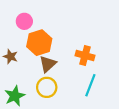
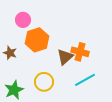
brown triangle: (48, 64) -> (65, 57), moved
cyan line: (90, 85) -> (85, 80), turned 40

